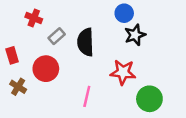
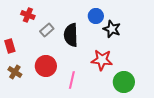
blue circle: (124, 13) -> (96, 16), moved
black star: (135, 35) -> (112, 29), turned -30
red circle: (46, 69) -> (46, 66), moved

